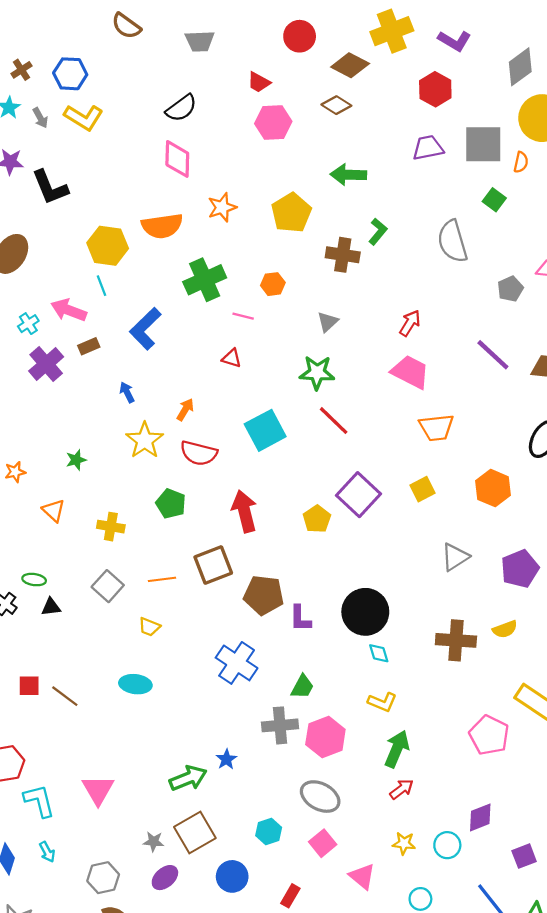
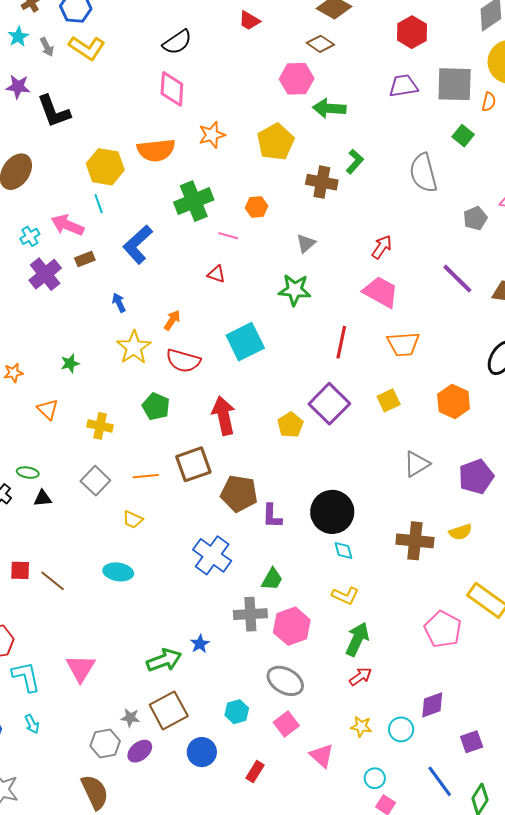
pink hexagon: (273, 123) -> (297, 79), moved
red line: (334, 421) -> (341, 342), moved, turned 56
gray hexagon: (103, 878) -> (105, 743), moved

